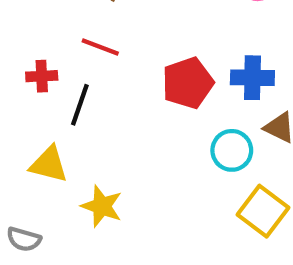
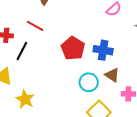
red pentagon: (188, 83) -> (73, 48), turned -30

